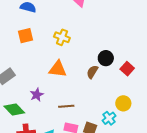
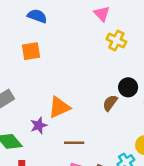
yellow cross: (62, 37) -> (116, 40), moved
orange triangle: (58, 69) -> (59, 107), moved, turned -36

